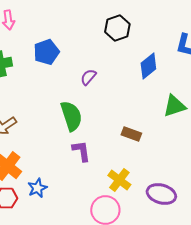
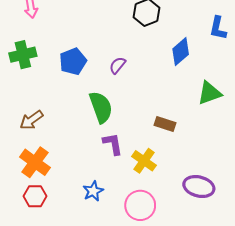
blue pentagon: (46, 52) -> (73, 61), moved
yellow cross: (119, 180) -> (144, 161), moved
blue star: (37, 188) -> (93, 191), moved

